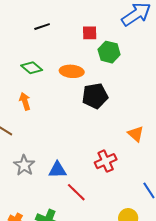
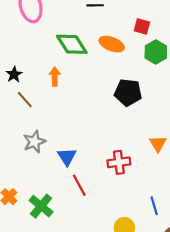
green diamond: (32, 68) -> (72, 44), size x1.4
orange ellipse: (72, 71) -> (112, 44), moved
blue triangle: (57, 170) -> (67, 157), turned 42

